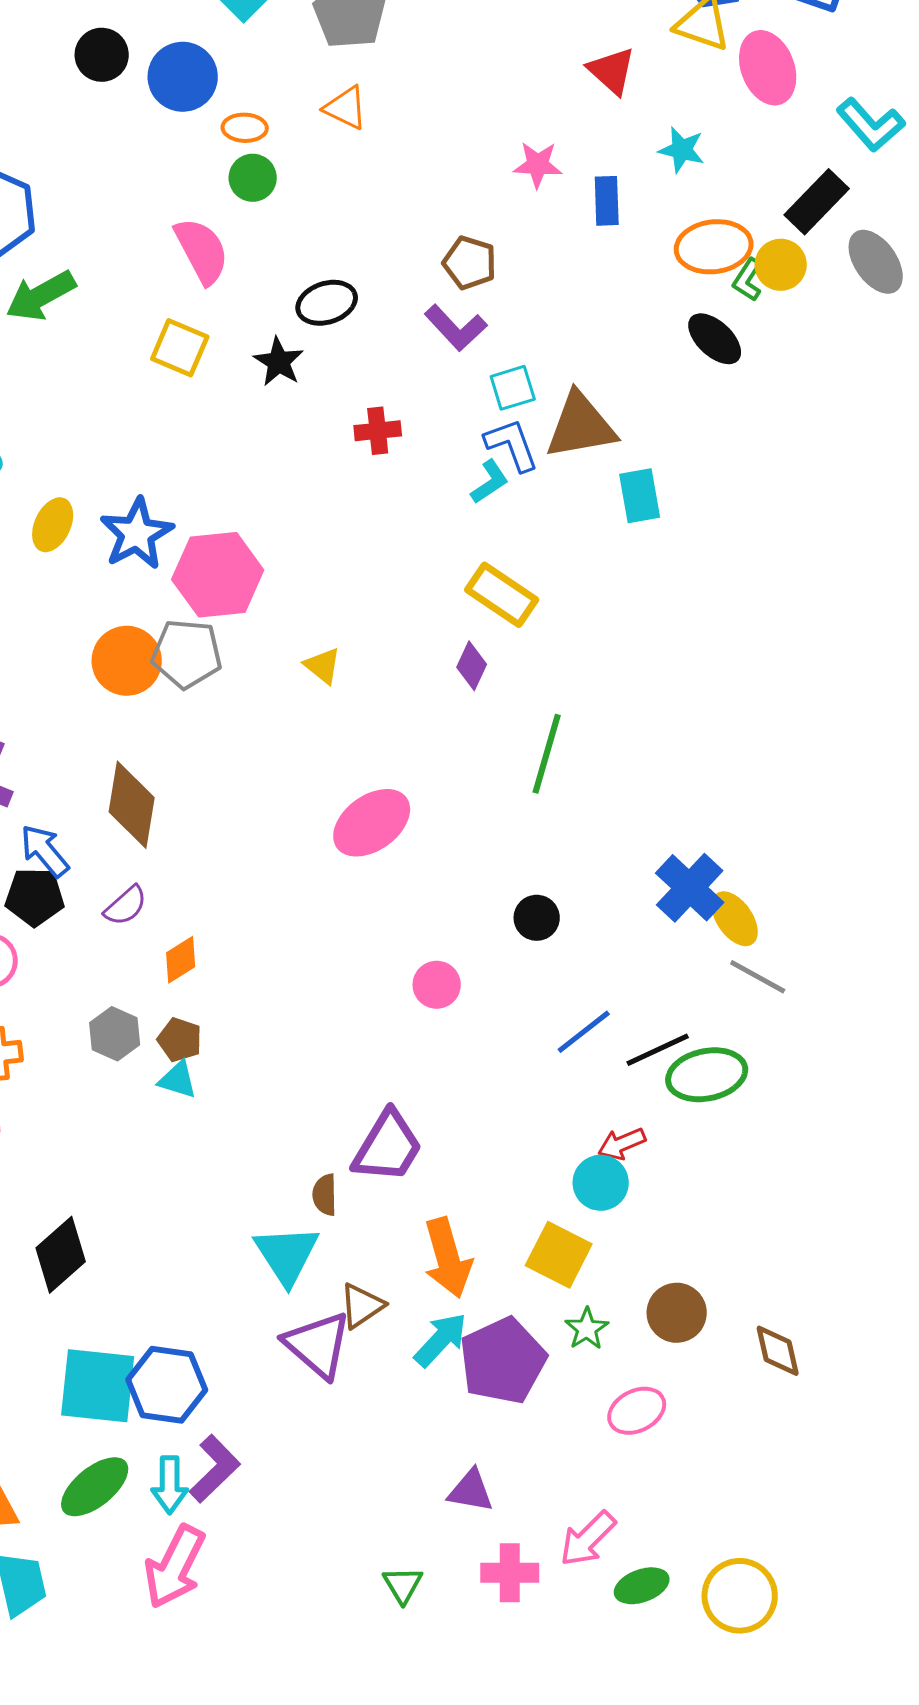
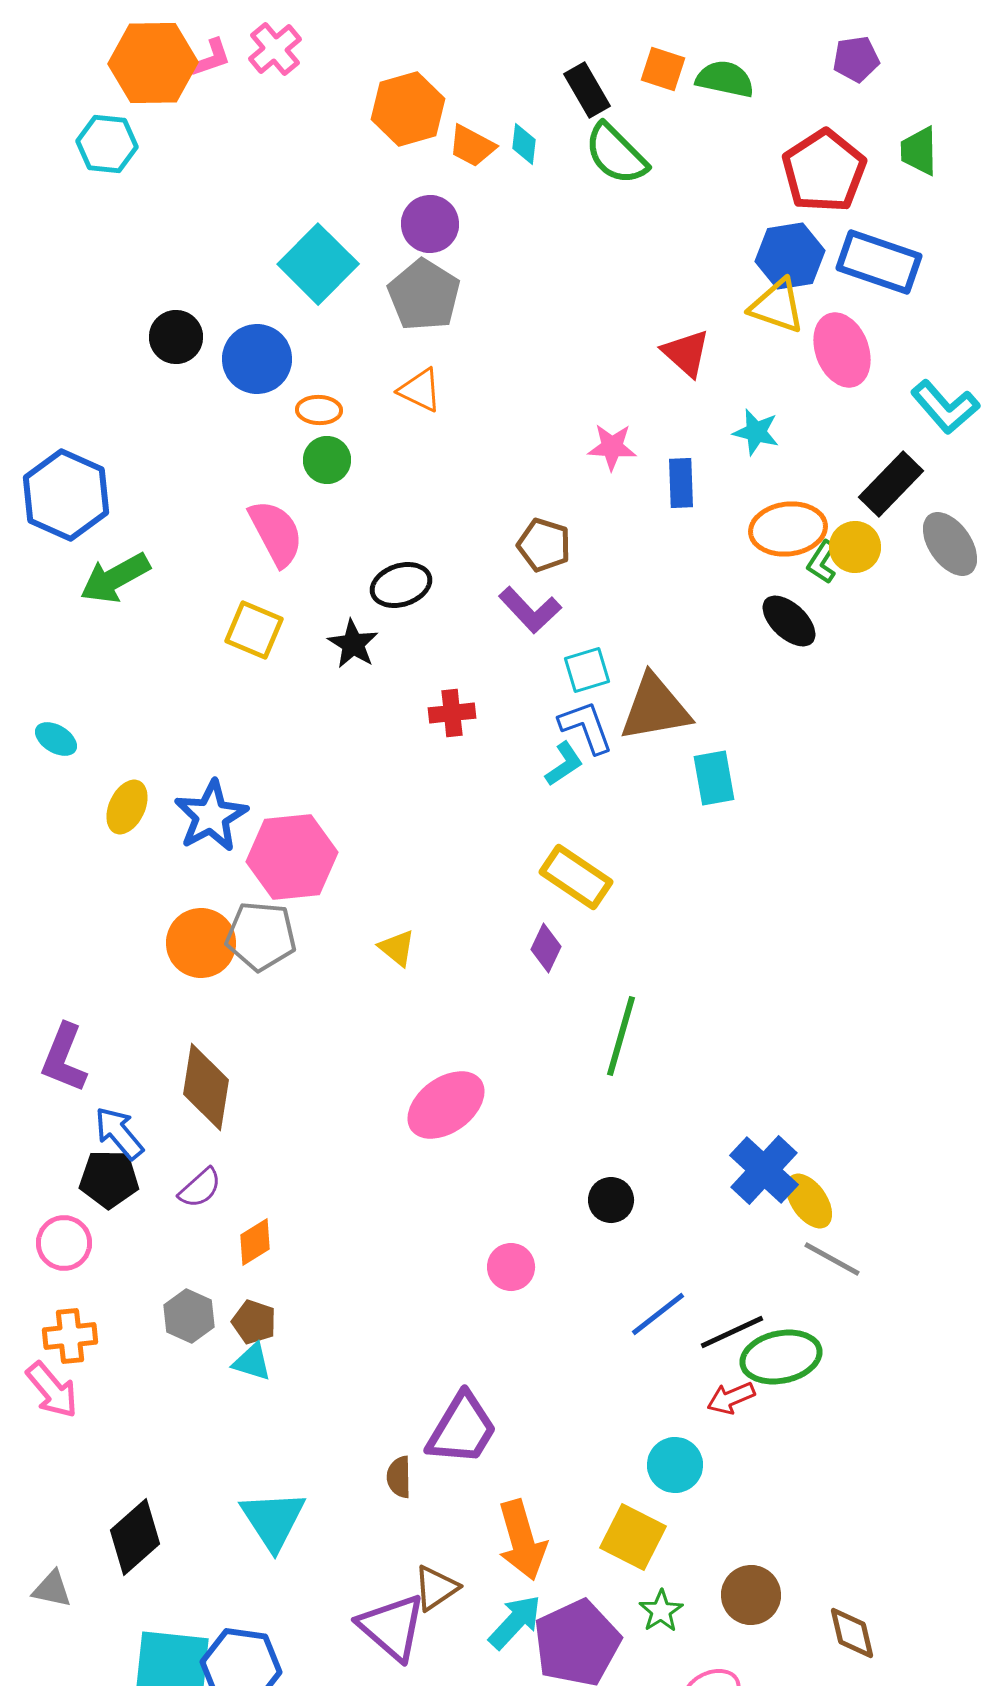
red arrow: (622, 1144) -> (731, 1398), moved
cyan triangle: (287, 1255) -> (273, 1520), moved

